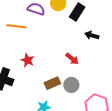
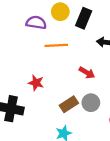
orange line: (16, 26) -> (56, 45), moved

